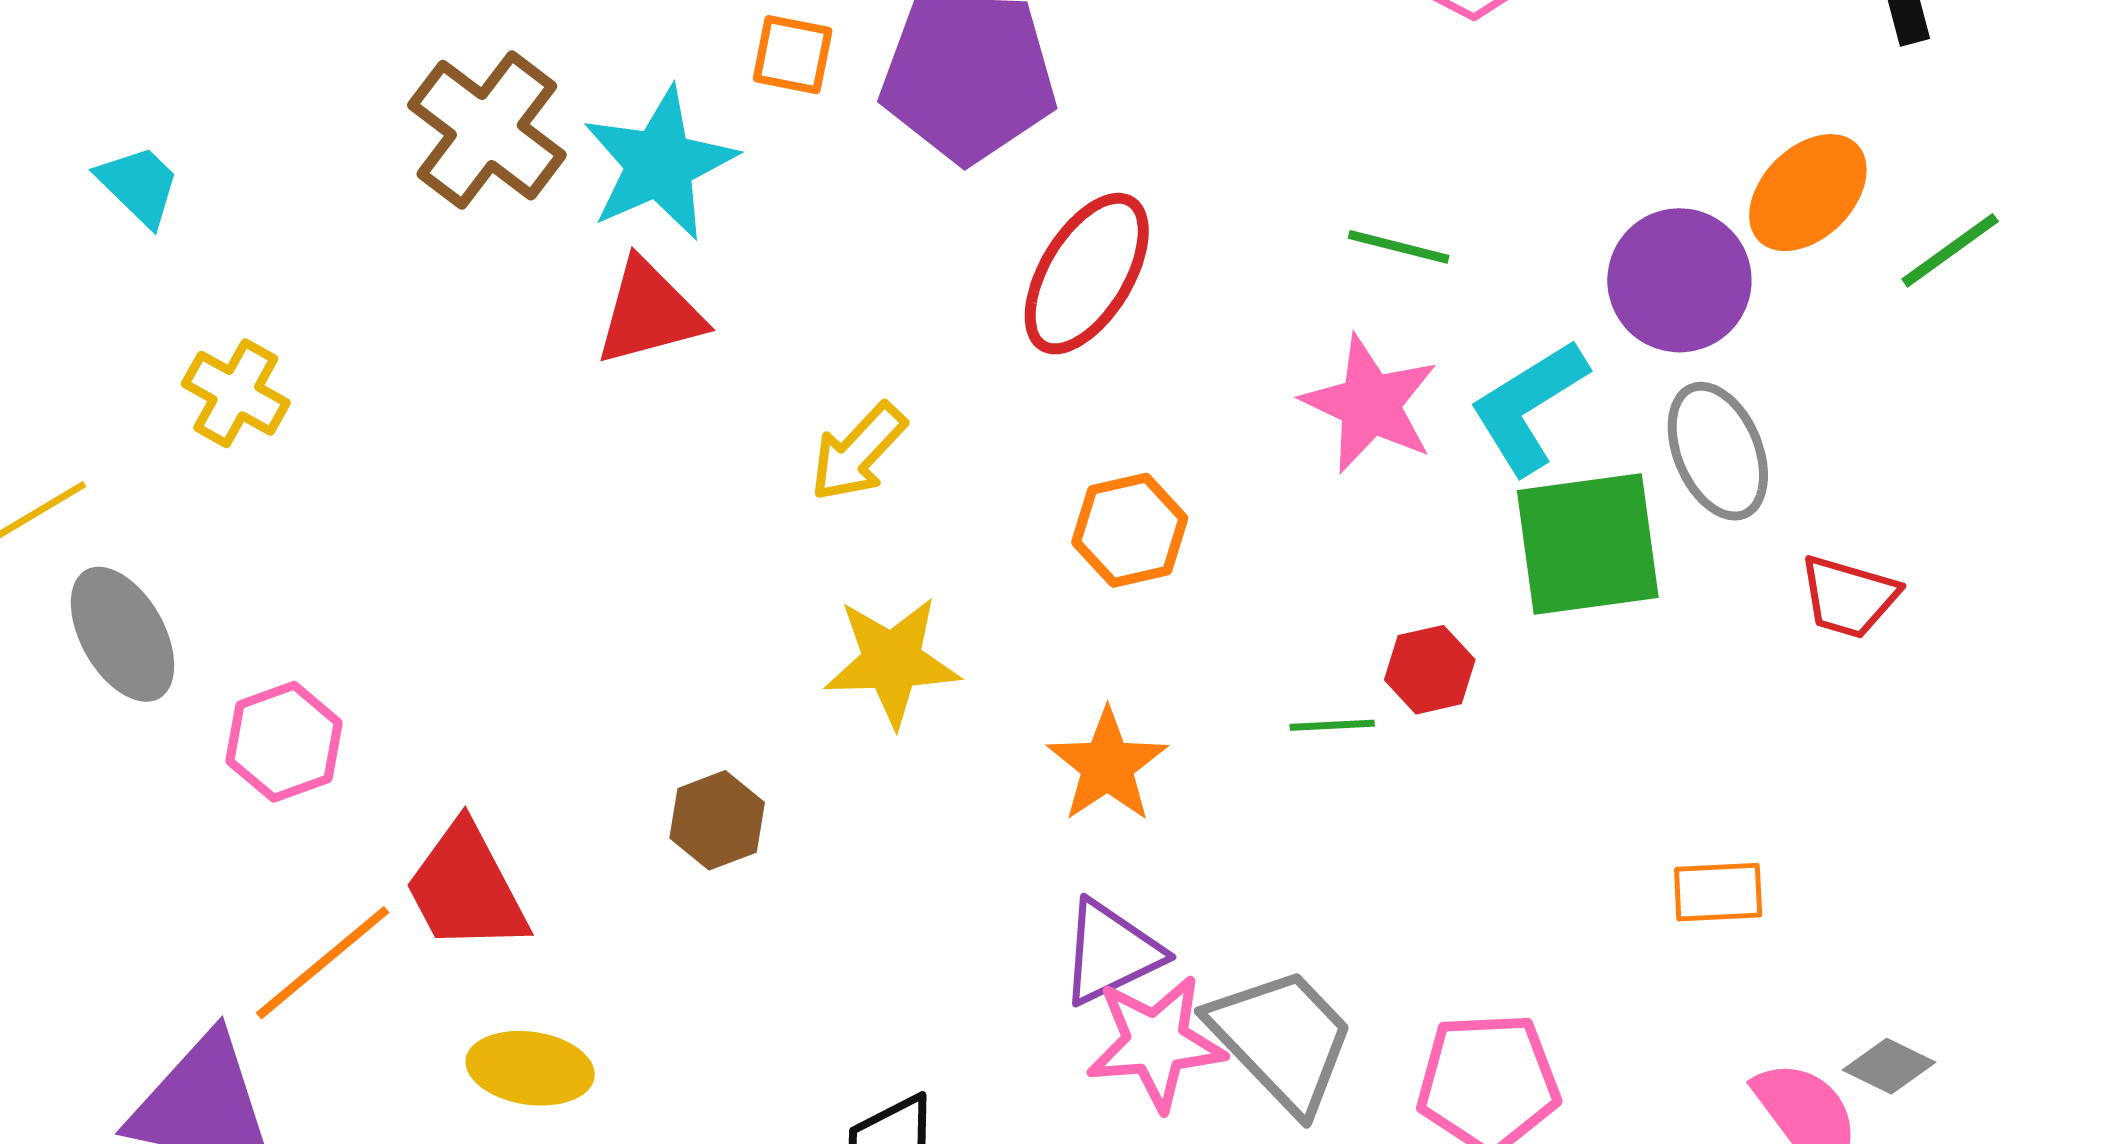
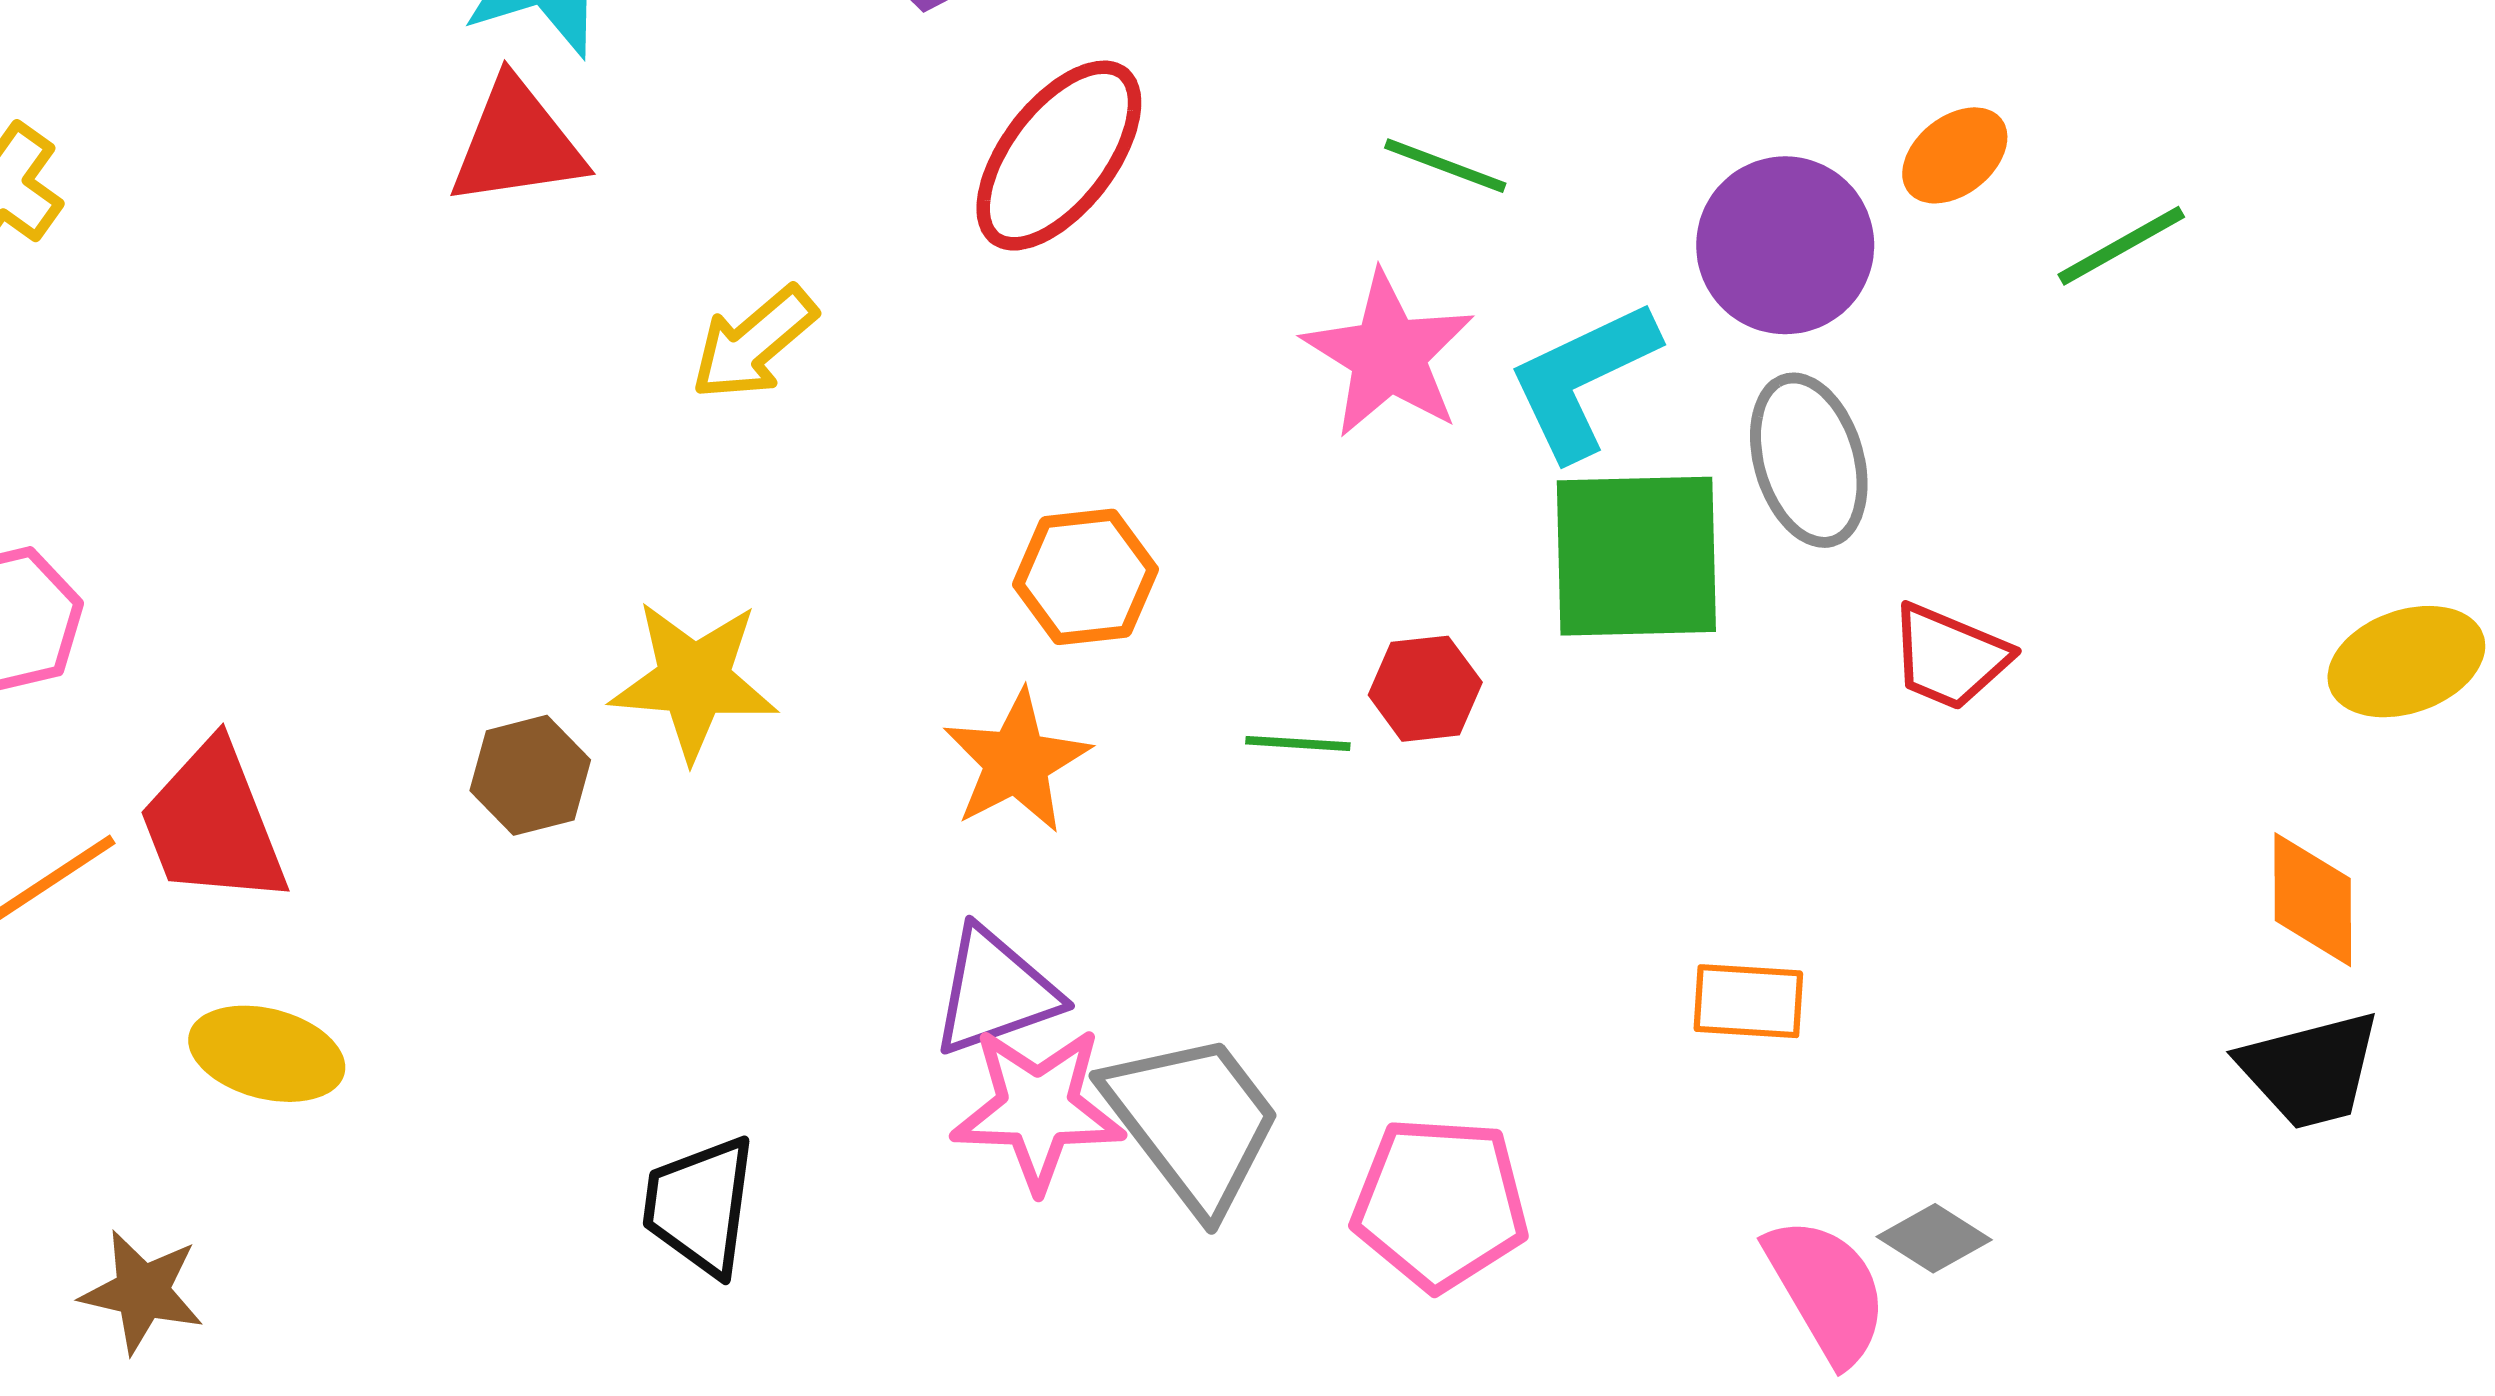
orange ellipse: (1808, 193) -> (1955, 155), size x0.7
orange hexagon: (1130, 530) -> (1085, 577), moved
yellow star: (892, 661) -> (694, 680), moved

